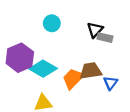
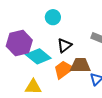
black triangle: (95, 30) -> (64, 45), moved

